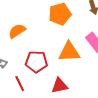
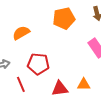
orange triangle: (69, 52) -> (84, 84), moved, size x0.6

